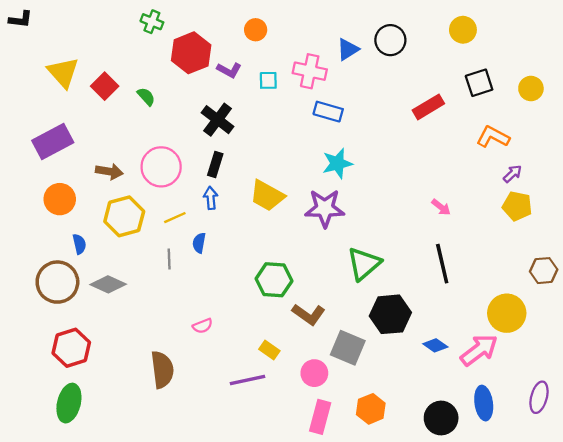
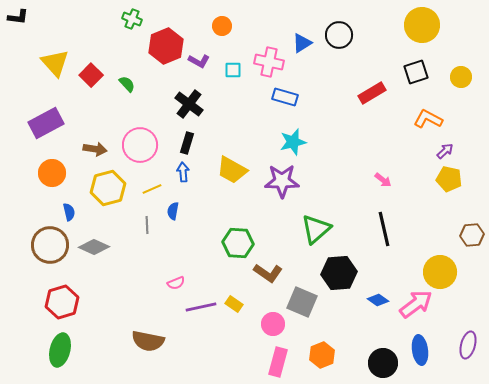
yellow circle: (463, 30) -> (422, 25), moved, size x1.5
brown semicircle: (162, 370) -> (148, 341), moved, turned 108
purple line: (248, 380) -> (201, 307), moved

